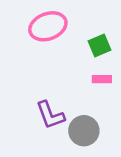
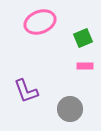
purple L-shape: (50, 115) -> (26, 91), moved

